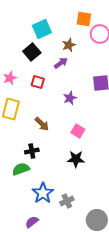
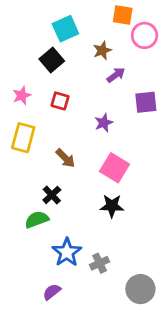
purple arrow: (61, 63) -> (116, 75), moved
pink square: (78, 131) -> (115, 168), size x1.5
black cross: (32, 151) -> (52, 195), turned -32

